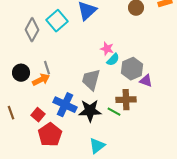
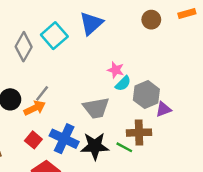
gray line: (47, 68) -> (42, 93), turned 56
gray trapezoid: (91, 80) -> (96, 108), turned -115
purple triangle: (146, 81) -> (164, 109), turned -40
red square: (38, 115) -> (33, 140), moved

